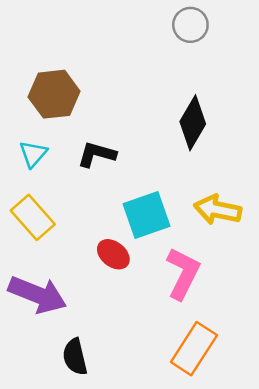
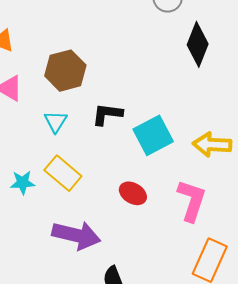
black diamond: (193, 123) -> (198, 44), moved
cyan square: (146, 215) -> (153, 135), moved

